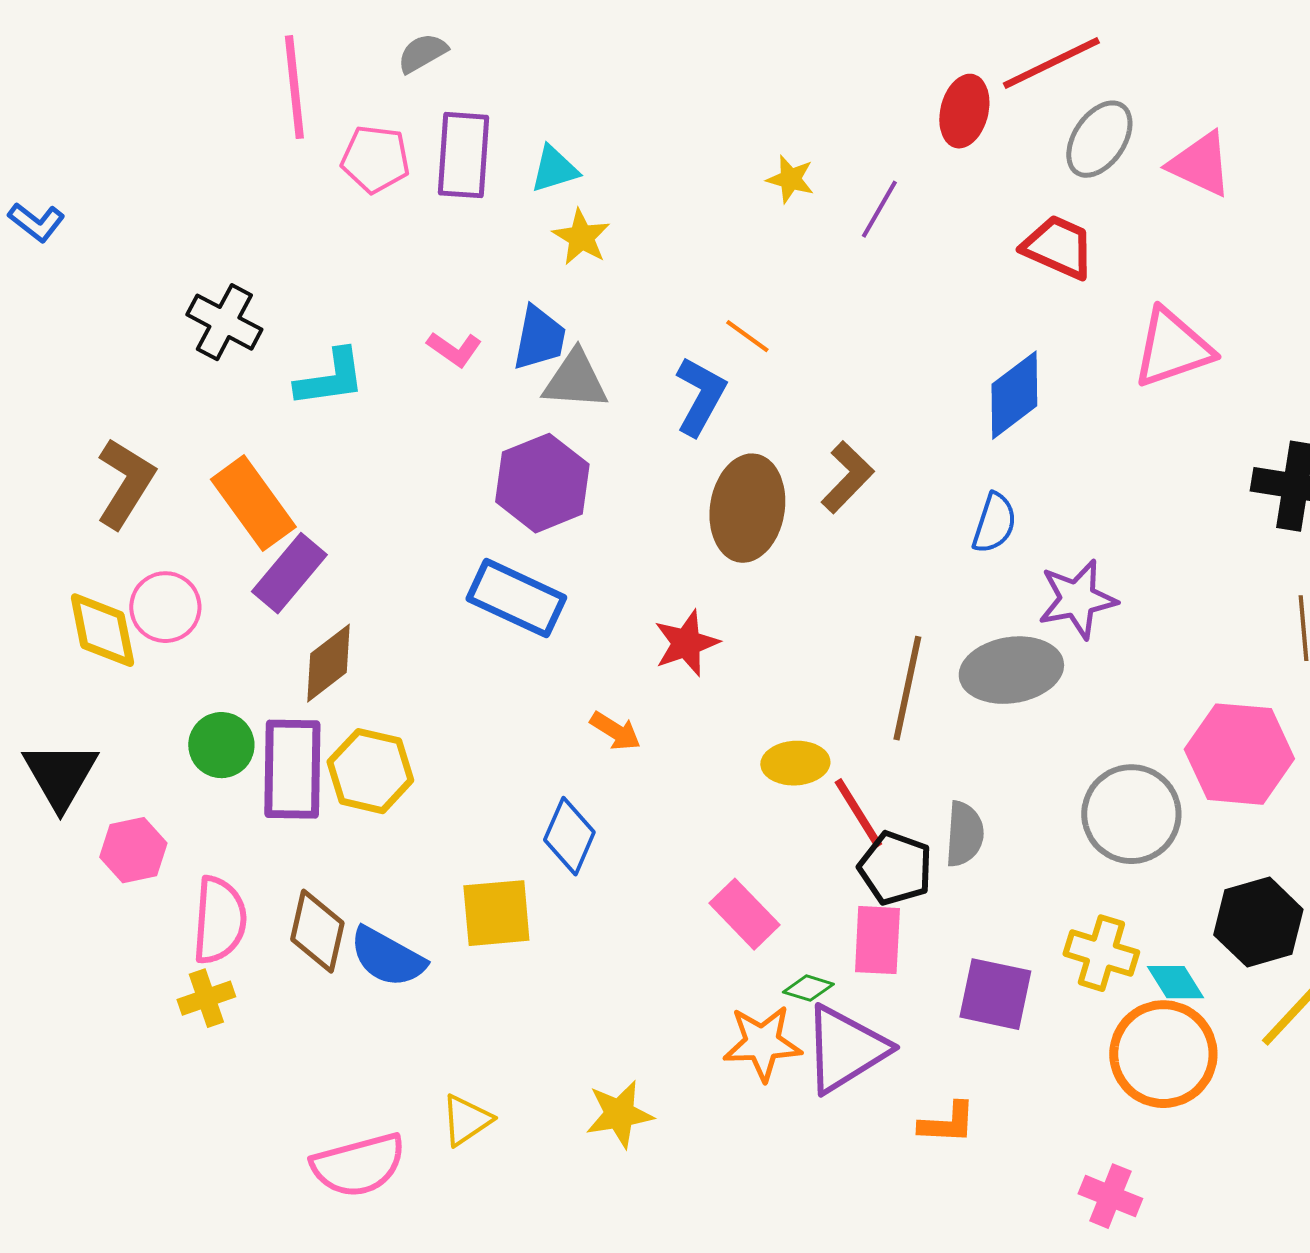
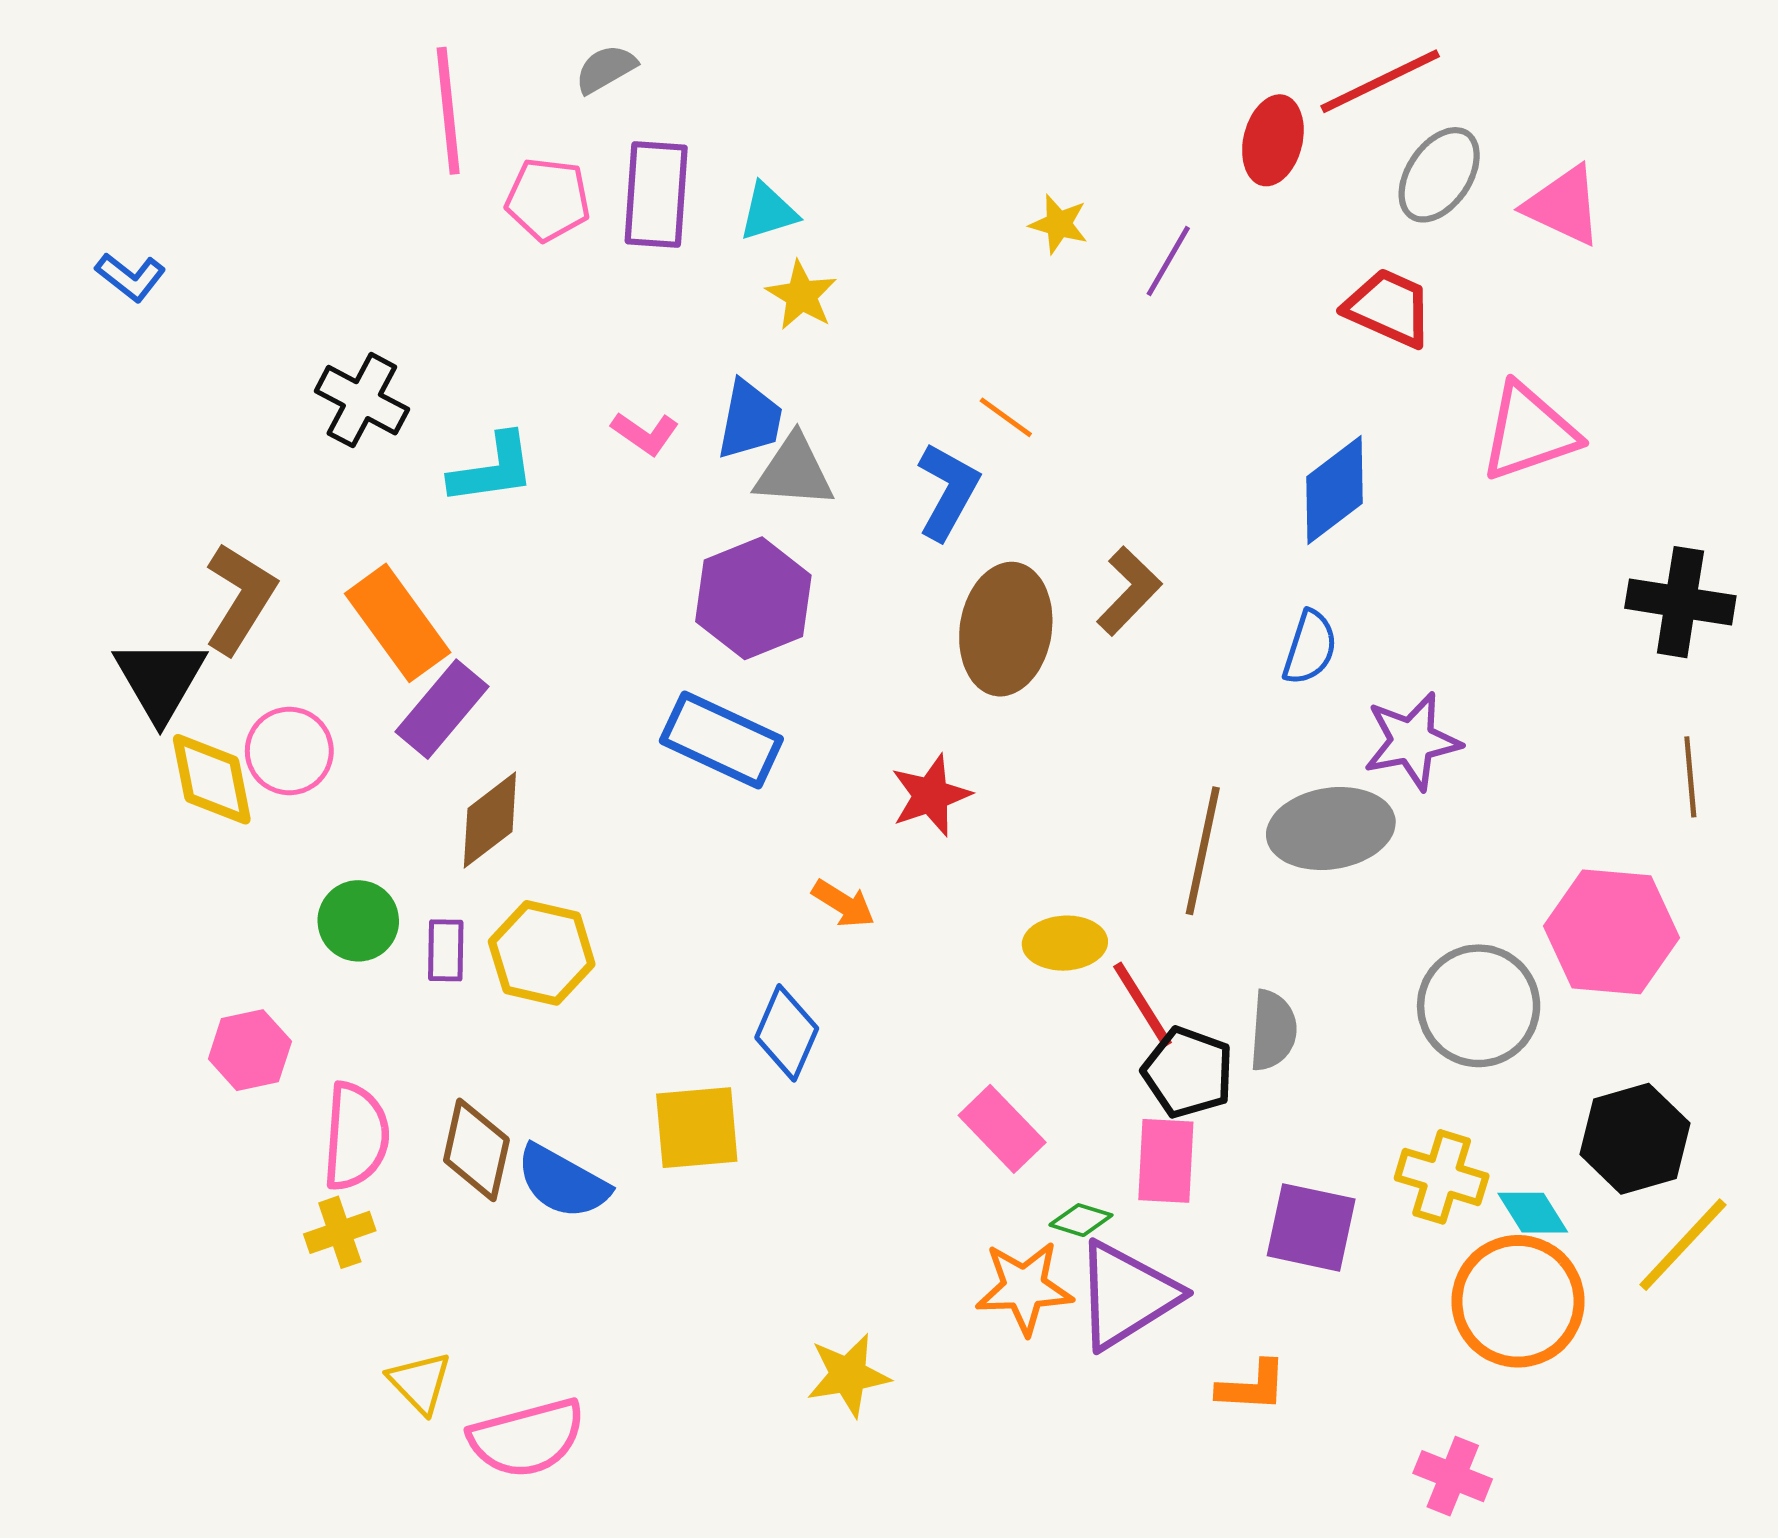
purple rectangle: (292, 769) -> (446, 950), size x0.5
black triangle: (60, 775) -> (160, 680), moved
yellow triangle: (466, 1120) -> (420, 1383), moved, turned -40

